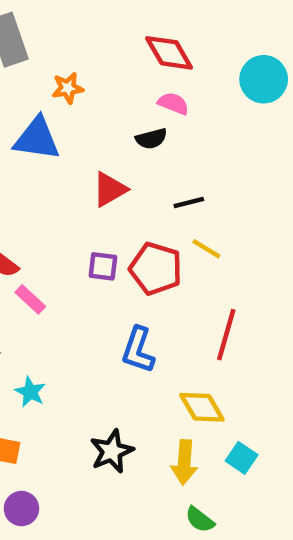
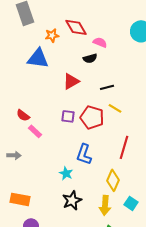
red diamond: (169, 53) -> (76, 27), moved
cyan star: (30, 392) -> (66, 173), moved
yellow diamond: (202, 407) -> (113, 180), turned 55

